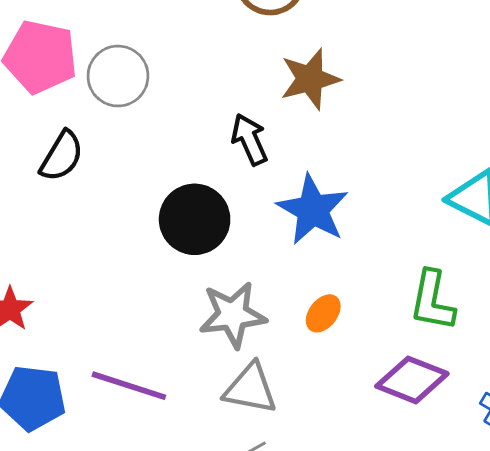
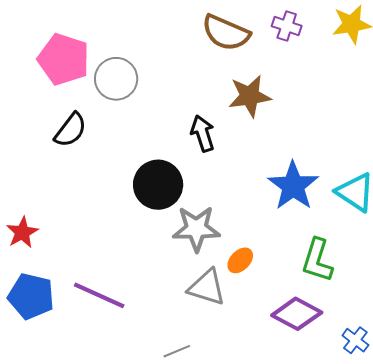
blue star: (313, 210) -> (293, 186), moved
gray star: (233, 315) -> (196, 229), moved
gray triangle: (250, 389) -> (207, 287), moved

